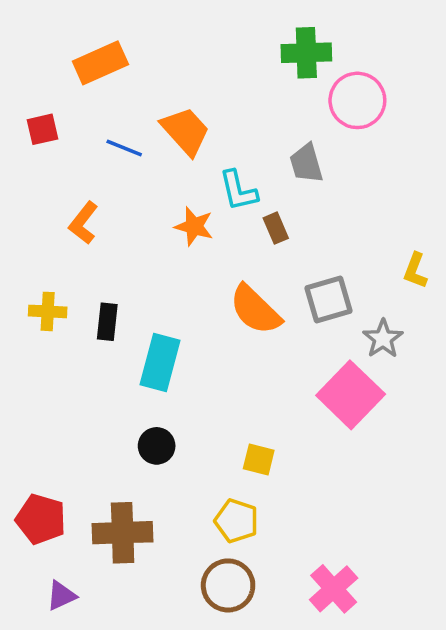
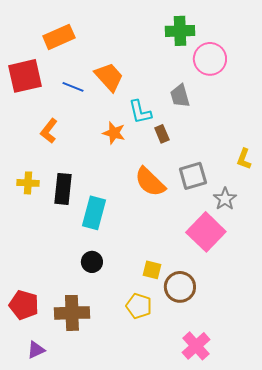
red square: (43, 129) -> (25, 76), size x1.8
black rectangle: (107, 322) -> (63, 189), size x1.4
brown circle: (228, 585) -> (180, 287), moved

